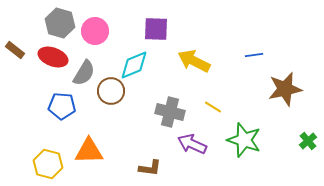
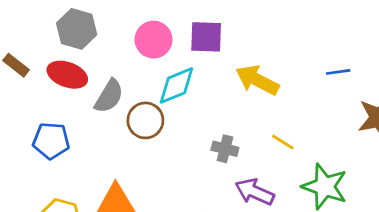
pink circle: (95, 31) -> (154, 40), moved
blue pentagon: (62, 106) -> (51, 141), moved
gray cross: (170, 112) -> (225, 149), size x0.7

